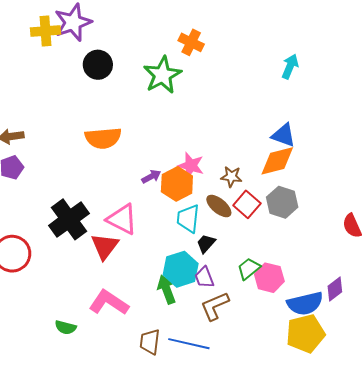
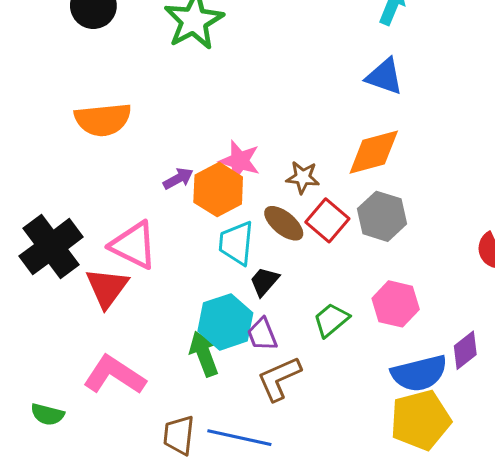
blue triangle: (284, 135) -> (384, 76), moved
pink hexagon: (269, 278) -> (396, 304), moved

